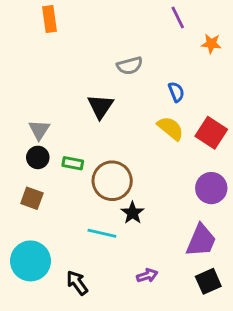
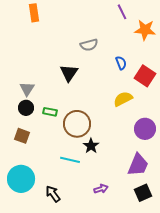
orange star: (211, 44) -> (145, 30), size x1.5
yellow semicircle: (170, 128) -> (123, 99), moved, turned -66
red square: (211, 133) -> (145, 76), moved

